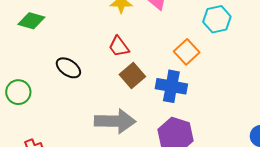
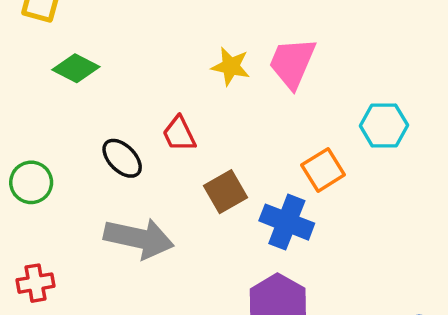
red trapezoid: (119, 47) -> (179, 134), moved
gray arrow: (115, 121) -> (139, 238), moved

